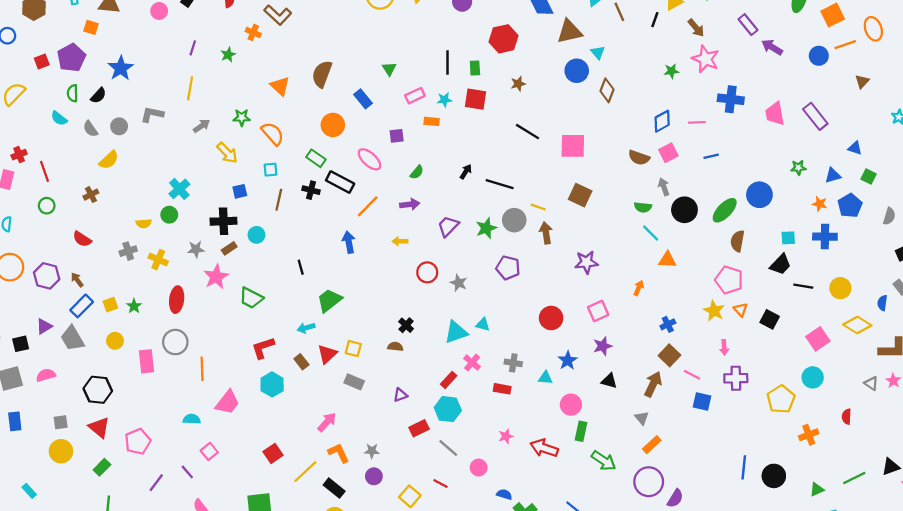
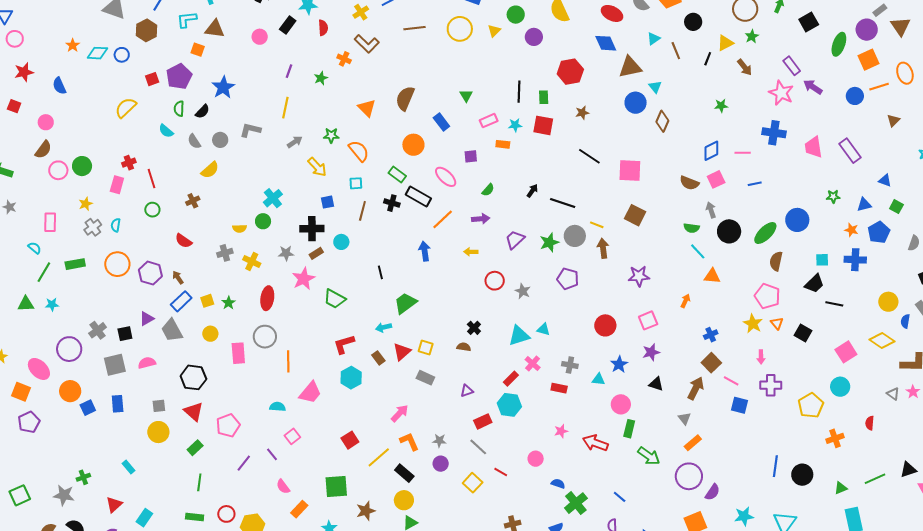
pink star: (706, 59) -> (781, 93), moved
yellow circle: (840, 288) -> (888, 302), moved
gray line: (448, 448) -> (478, 447), moved

